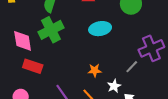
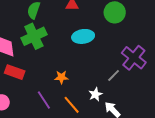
purple cross: (151, 48) -> (134, 58), turned -30
orange star: (95, 70) -> (61, 77), moved

